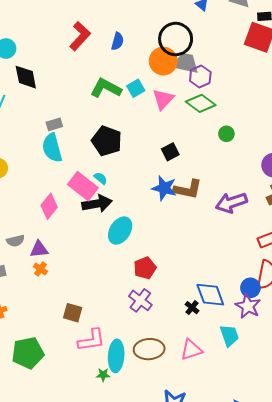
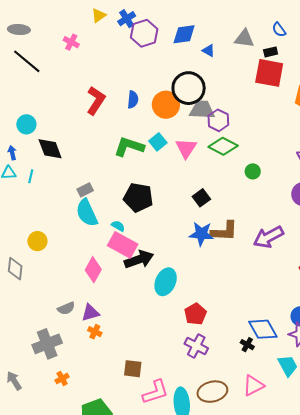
orange circle: (163, 61) -> (166, 105), moved
cyan semicircle: (101, 178) -> (118, 226), moved

